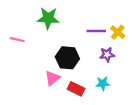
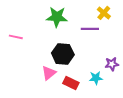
green star: (48, 18) -> (57, 17), moved
yellow cross: (118, 32) -> (104, 13), moved
purple star: (107, 55) -> (112, 64), moved

